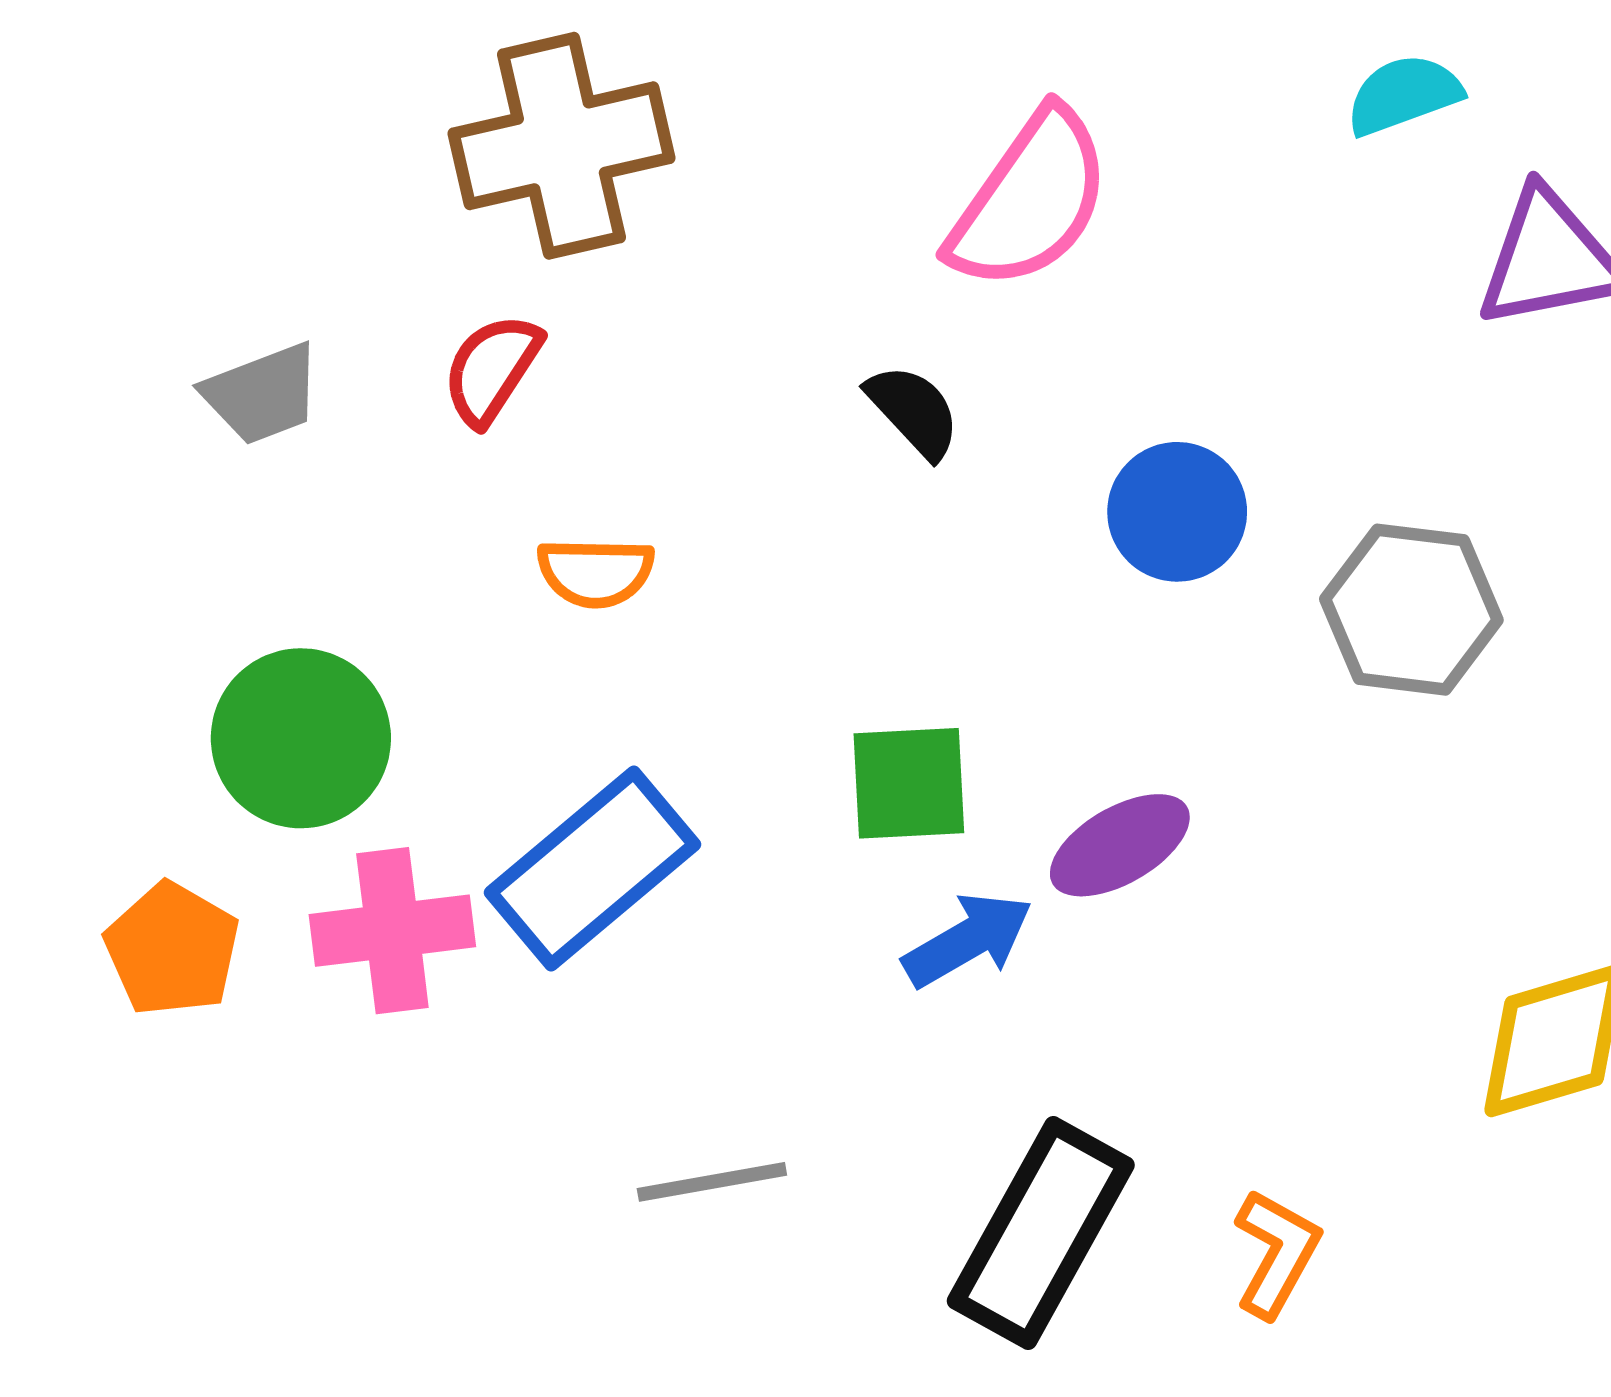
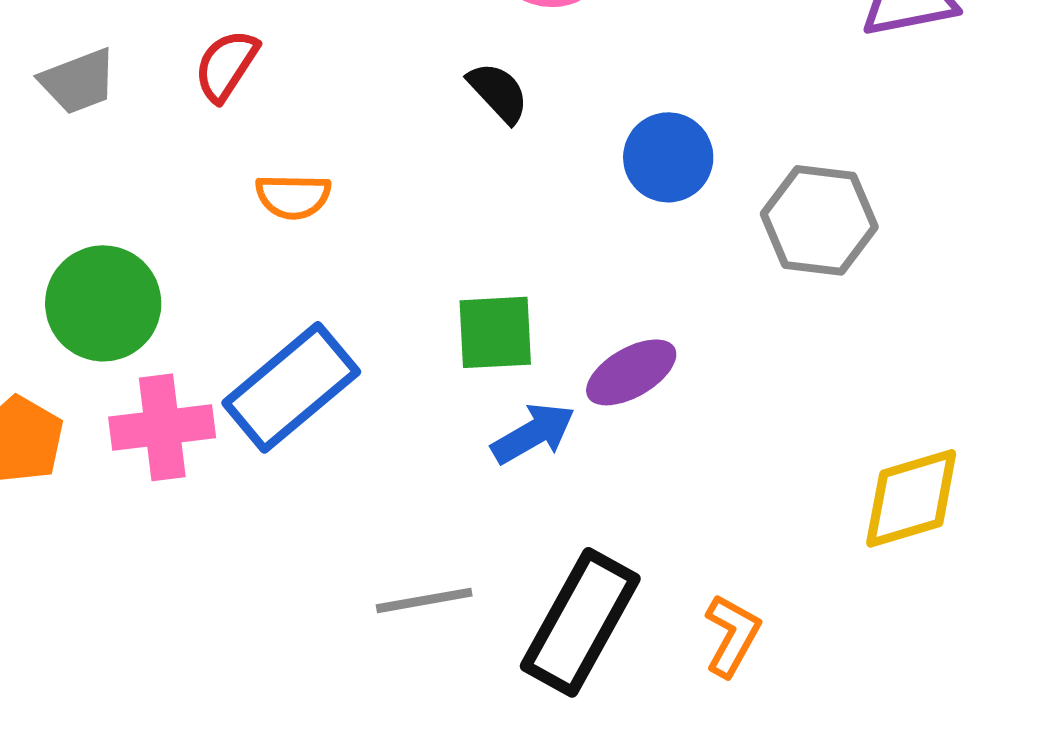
gray line: (712, 1182) -> (424, 600), moved

